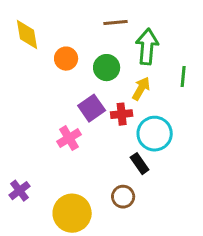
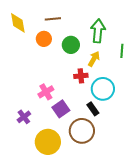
brown line: (116, 23) -> (53, 19), moved
purple square: (92, 108) -> (61, 109), moved
purple cross: (20, 191) -> (24, 117), moved
brown circle: (123, 197) -> (82, 131), size x1.6

